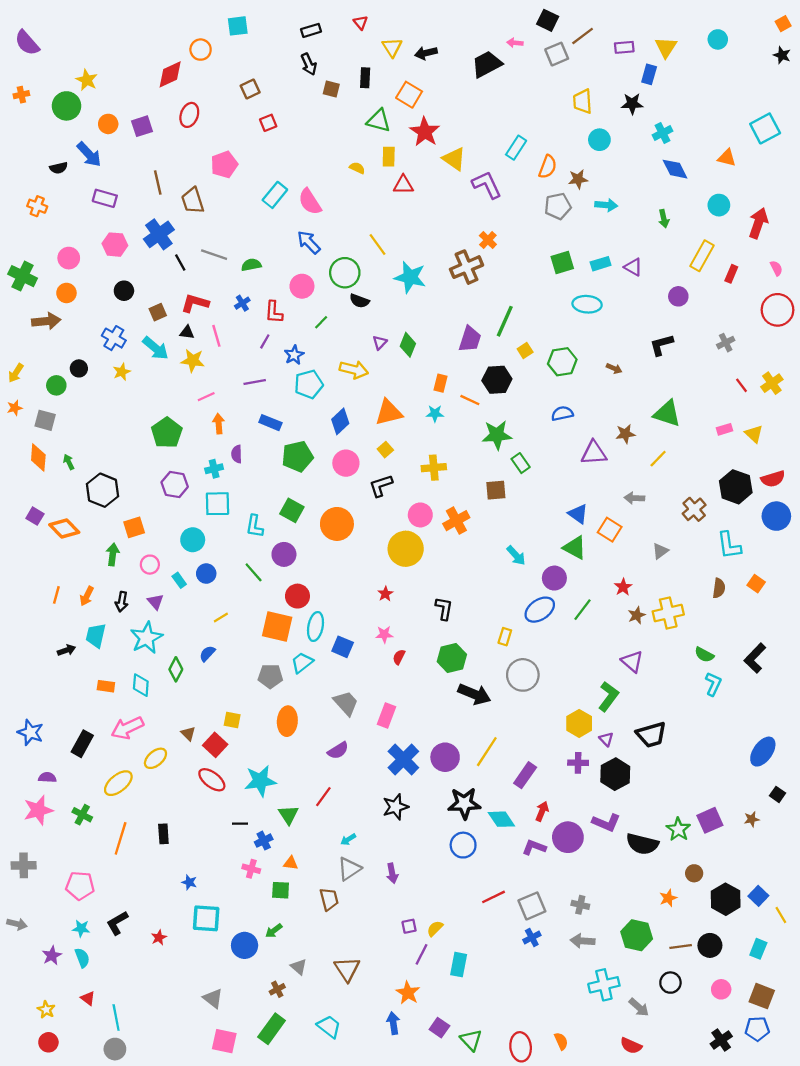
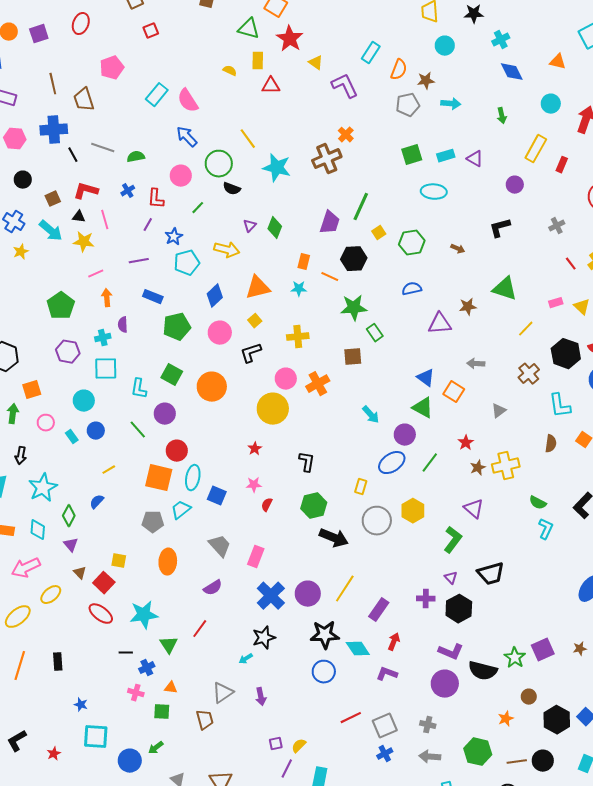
yellow triangle: (454, 159) -> (316, 63), size x0.7
blue cross: (159, 234) -> (54, 130), turned 32
yellow line: (658, 459) -> (526, 329), moved
purple triangle: (155, 602) -> (71, 545), moved
yellow hexagon: (579, 723) -> (413, 511), moved
purple circle: (568, 837) -> (445, 684), moved
cyan arrow: (348, 839) -> (246, 659), moved

